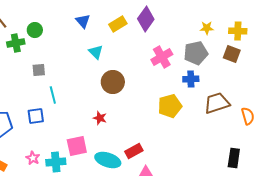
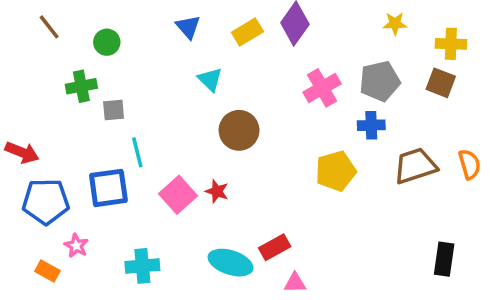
yellow star: (207, 28) -> (395, 24), moved
green cross: (16, 43) -> (81, 86), moved
blue square: (36, 116) -> (108, 188), size x1.4
orange semicircle: (248, 116) -> (470, 164), moved
pink square: (77, 146) -> (178, 195), moved, turned -30
pink star: (33, 158) -> (76, 246), moved

